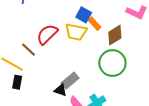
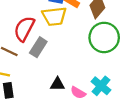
gray rectangle: (70, 81) -> (38, 47), moved

